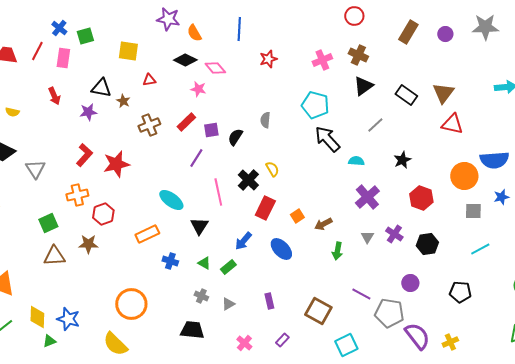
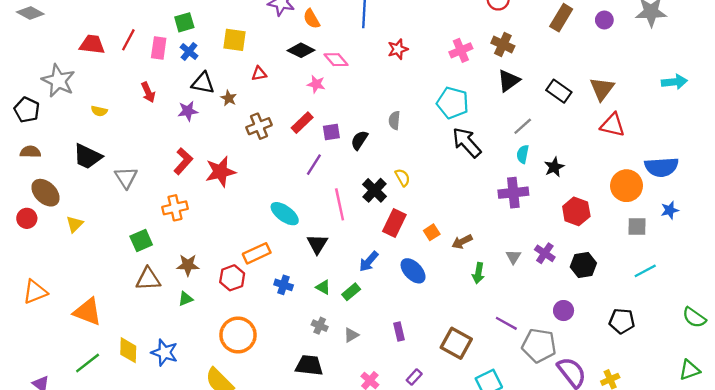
blue cross: (59, 28) -> (189, 51), moved
cyan semicircle: (356, 161) -> (523, 154), moved, turned -84
purple cross: (367, 197) -> (513, 193), moved, turned 35
red hexagon: (103, 214) -> (232, 278), moved
green triangle: (49, 341) -> (186, 299), moved

